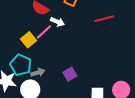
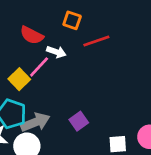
red line: (104, 19) -> (96, 41), moved
gray arrow: (38, 72) -> (35, 122), size x1.5

